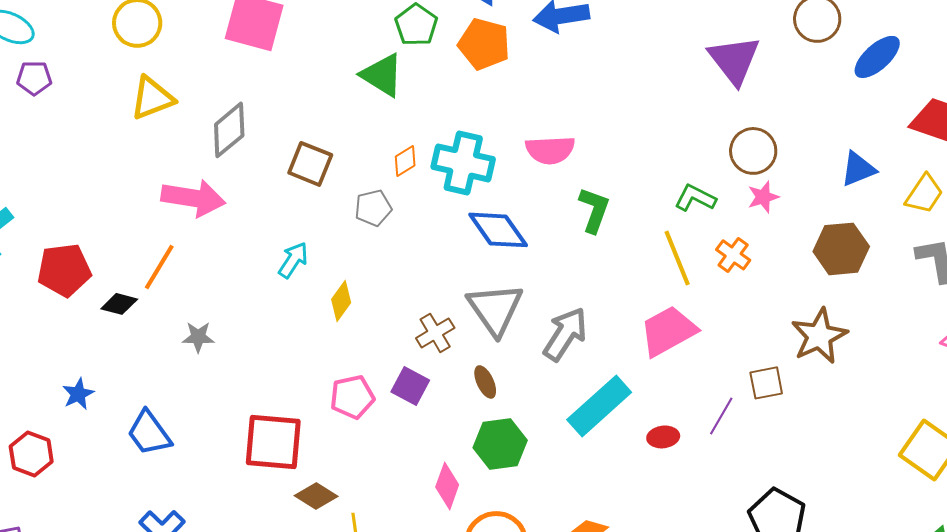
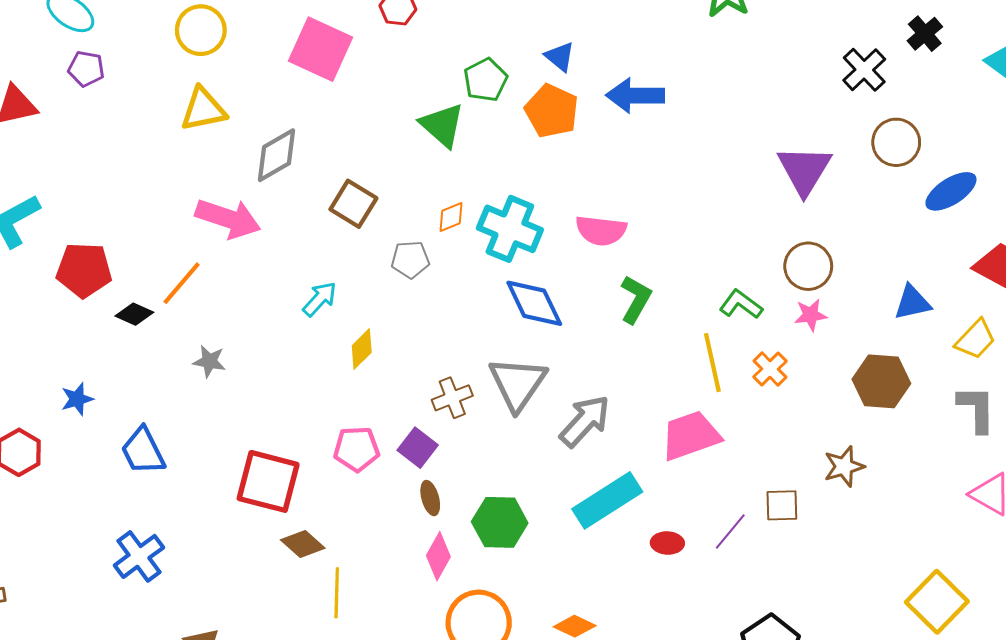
brown star: (819, 336) -> (844, 466), size x0.7
brown ellipse: (485, 382) -> (430, 498), moved

